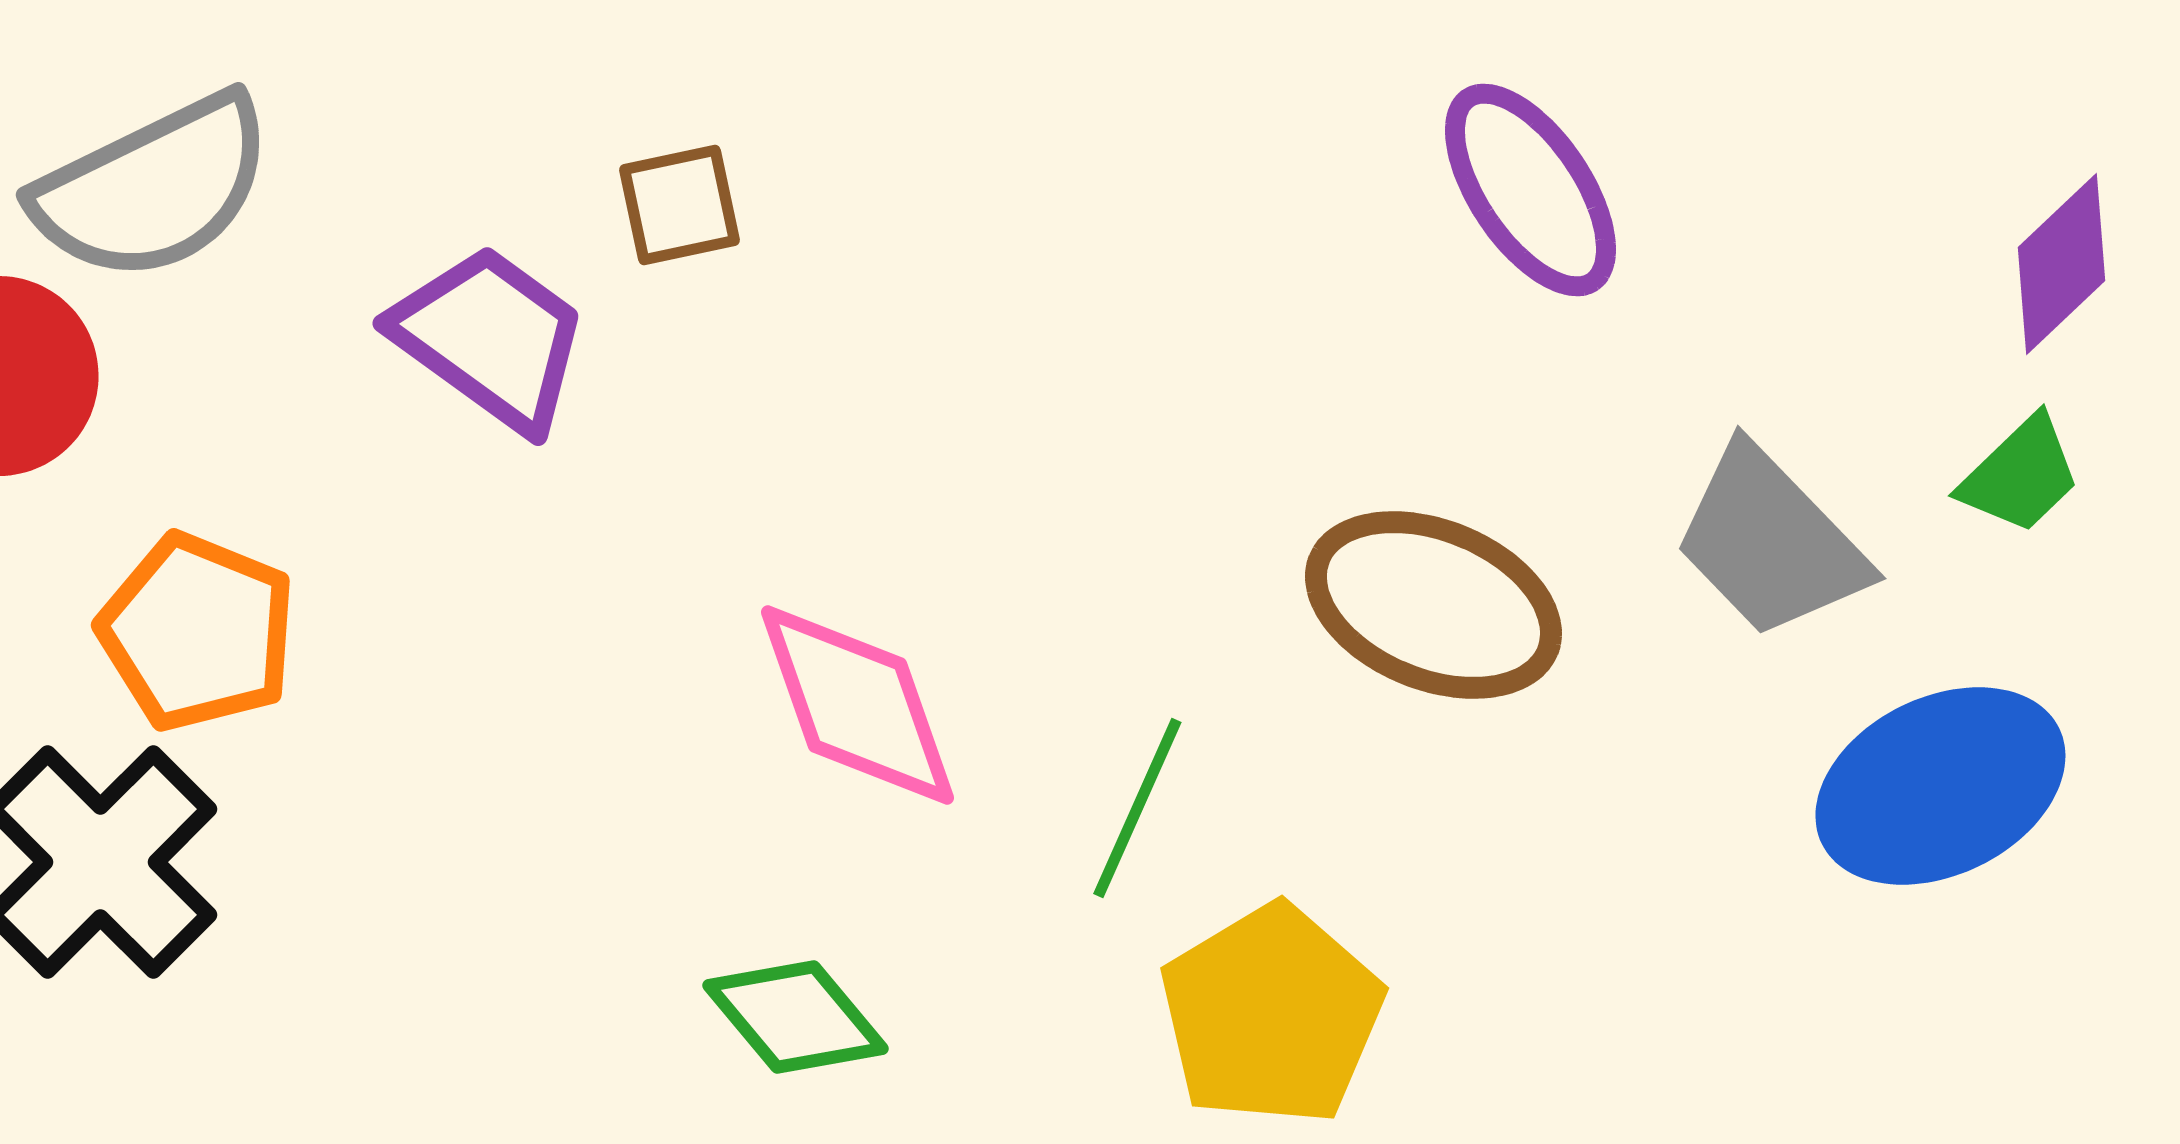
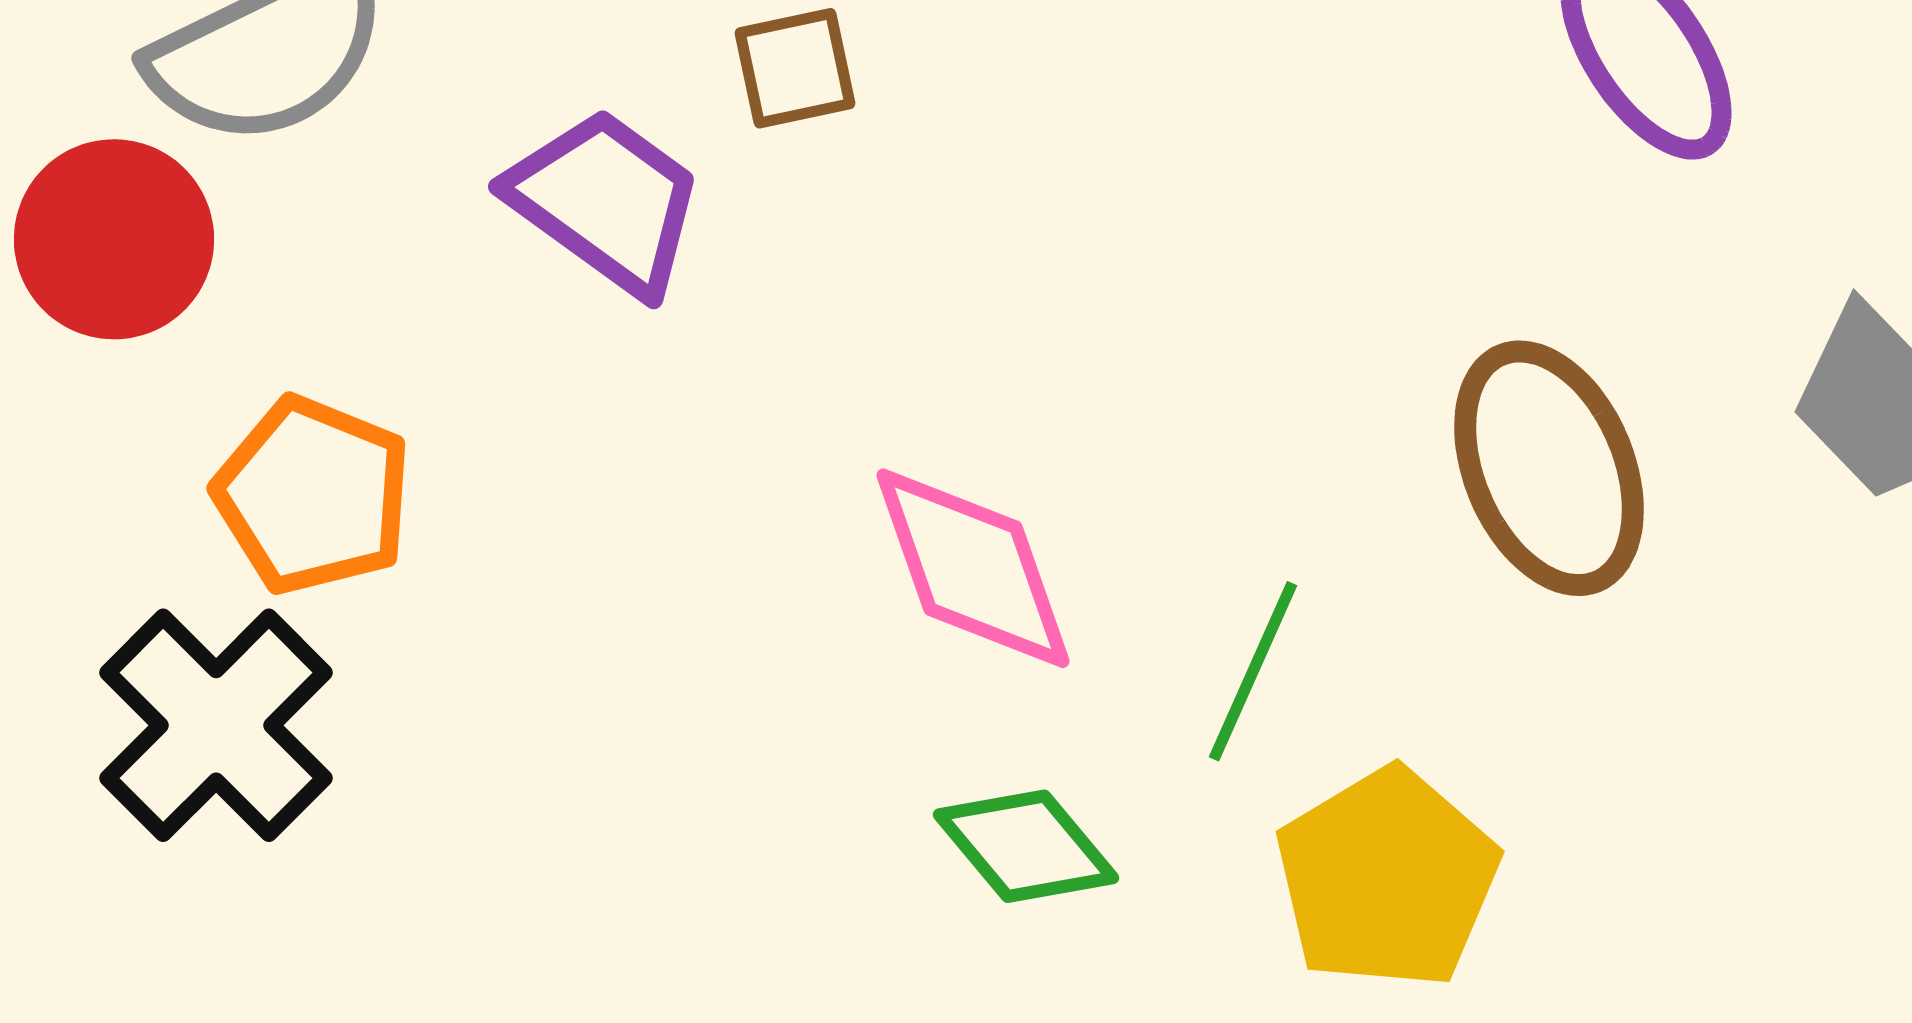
brown ellipse: (1433, 605) -> (1549, 468), turned 45
green diamond: (795, 1017) -> (1026, 846), moved

